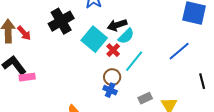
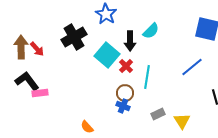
black arrow: (117, 25) -> (130, 41), turned -72
cyan semicircle: (126, 36) -> (151, 31), moved
cyan line: (134, 61) -> (147, 77), turned -30

